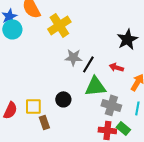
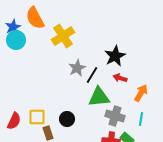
black star: (127, 39) -> (115, 56), moved
gray star: (73, 57) -> (77, 68), turned -30
black circle: (63, 99) -> (67, 119), moved

